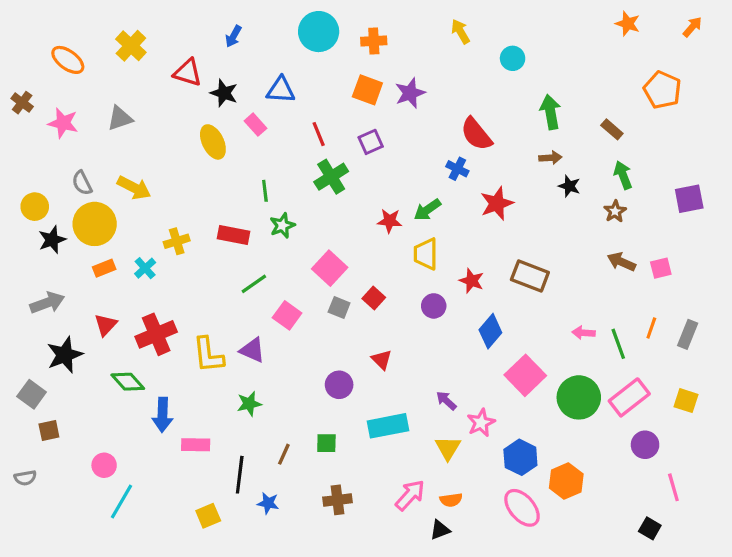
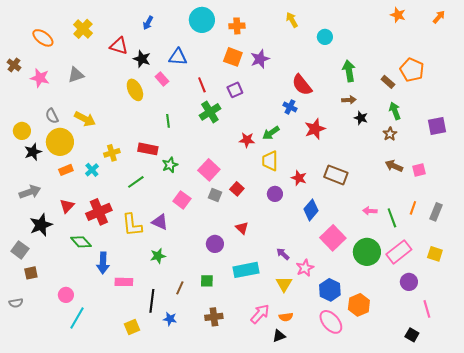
orange pentagon: (662, 90) -> (412, 70), moved
green star: (282, 226) -> (170, 165), moved
green line: (254, 284) -> (136, 182), moved

